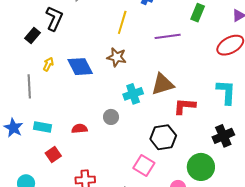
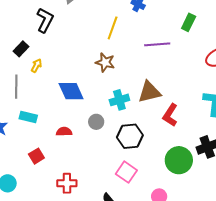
black rectangle: (32, 35) -> (21, 49), moved
blue diamond: (80, 67) -> (71, 91), moved
red L-shape: (185, 106) -> (170, 115), turned -65
cyan rectangle: (43, 127) -> (28, 117), moved
black hexagon: (163, 137) -> (130, 136), moved
green circle: (201, 167) -> (179, 160), moved

